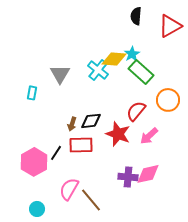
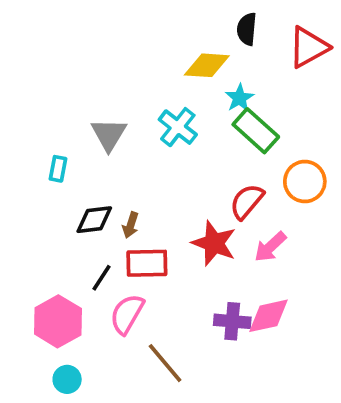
yellow diamond: (114, 59) -> (207, 65), moved
black diamond: (91, 121) -> (94, 220), moved
pink hexagon: (34, 162) -> (58, 321), moved
pink semicircle: (69, 189) -> (127, 314), moved

